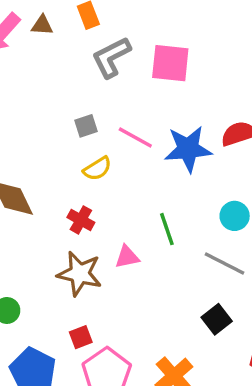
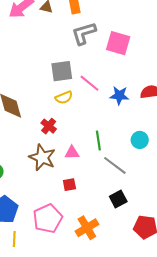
gray square: (86, 126) -> (62, 71), size x1.6
blue star: (188, 149) -> (119, 95), size x0.7
gray line: (224, 263) -> (115, 165), moved
red square: (81, 337) -> (69, 185), moved

